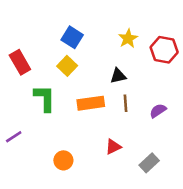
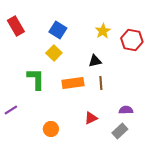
red rectangle: (20, 62) -> (16, 26), moved
purple semicircle: (158, 111) -> (126, 110), moved, turned 32

